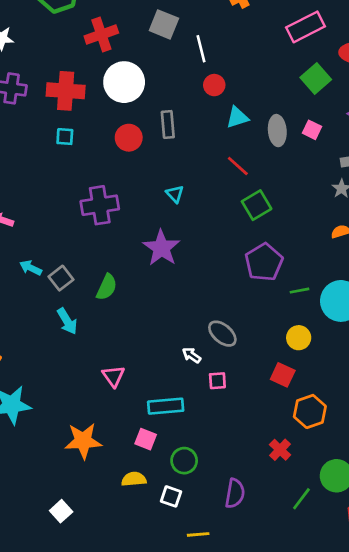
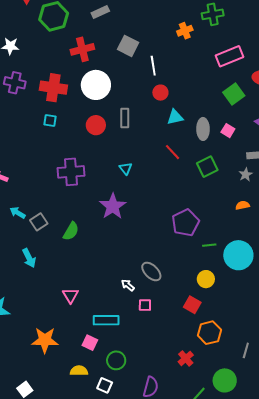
green square: (257, 205) -> (207, 167), moved
cyan arrow: (67, 321) -> (29, 258), moved

